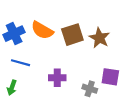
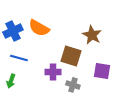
brown square: (72, 35) -> (71, 56), moved, turned 35
gray cross: (90, 89) -> (73, 85), moved

